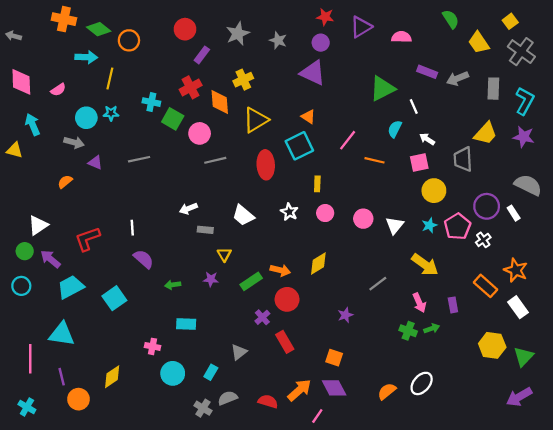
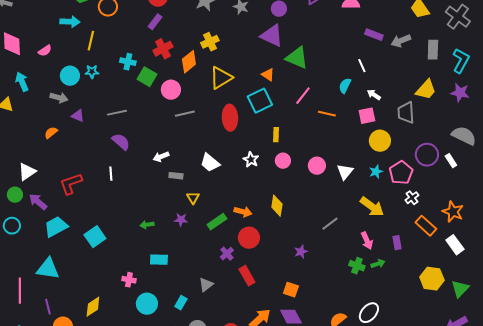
purple rectangle: (202, 55) -> (155, 22), moved
green triangle: (382, 89) -> (297, 58), moved, turned 50
orange diamond: (220, 102) -> (189, 62), turned 55
white cross: (483, 240) -> (412, 198), moved
purple semicircle: (144, 259) -> (121, 142), moved
yellow diamond: (318, 263) -> (277, 206), turned -50

